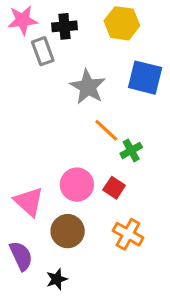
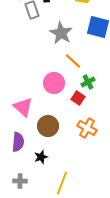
green cross: (131, 150) -> (88, 82), moved
pink circle: (77, 185) -> (54, 83), moved
purple semicircle: (21, 256) -> (18, 142), turned 30

